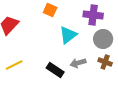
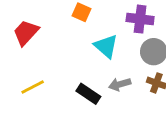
cyan triangle: (68, 35) -> (106, 46), turned -42

